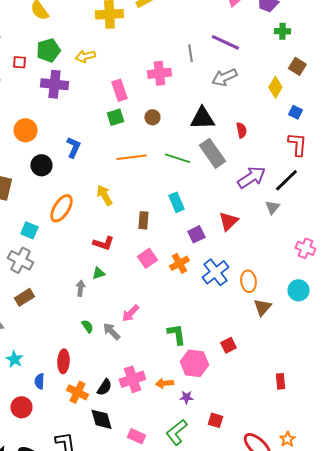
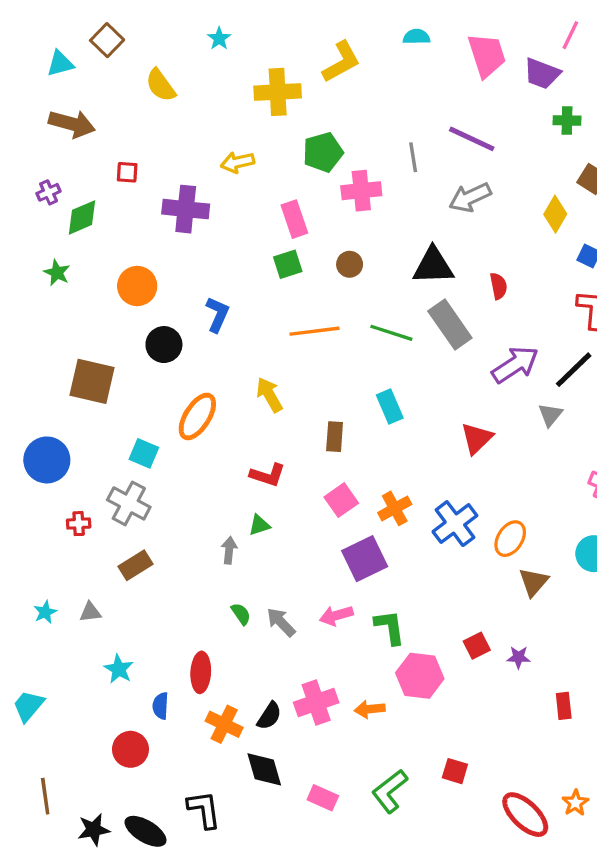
green pentagon: (48, 50) -> (323, 152), moved
purple square: (196, 234) -> (365, 559), moved, size x1.5
orange ellipse: (248, 281) -> (510, 539), turned 40
pink arrow: (130, 313) -> (336, 616), moved, turned 30
purple star: (186, 397) -> (519, 657), moved

